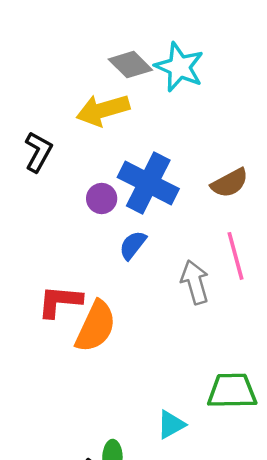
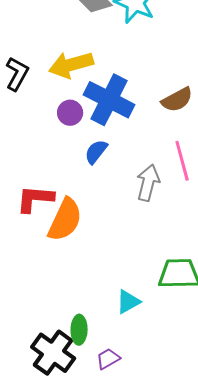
yellow arrow: (103, 110) -> (71, 65), moved
gray arrow: (195, 282) -> (148, 183), turned 30

